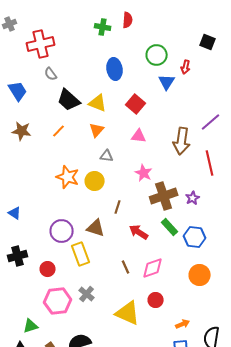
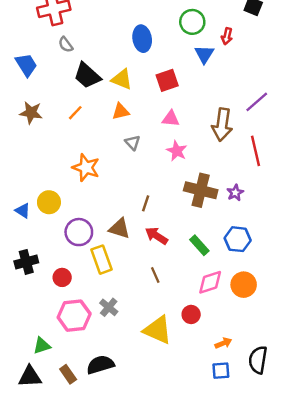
red square: (136, 104) -> (167, 80), turned 30
orange triangle: (97, 130) -> (121, 111), turned 35
gray triangle: (107, 156) -> (133, 143), turned 40
pink star: (144, 173) -> (177, 151), moved
yellow circle: (95, 181) -> (49, 202), moved
brown cross: (164, 196) -> (201, 190), turned 32
green rectangle: (170, 227) -> (199, 245), moved
red arrow: (139, 232) -> (156, 236), moved
pink diamond: (153, 268) -> (210, 282), moved

